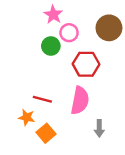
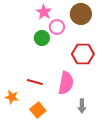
brown circle: (109, 28) -> (81, 14), moved
red hexagon: (86, 64) -> (83, 54), moved
orange star: (27, 117) -> (12, 97), moved

